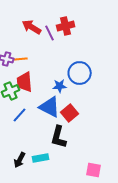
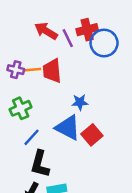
blue circle: (80, 73) -> (104, 43), moved
red trapezoid: (25, 82) -> (52, 71), moved
black L-shape: (59, 137) -> (40, 164), moved

